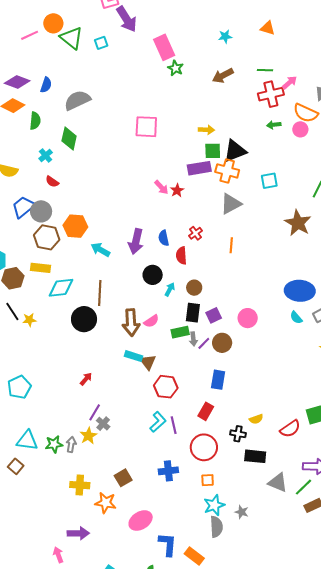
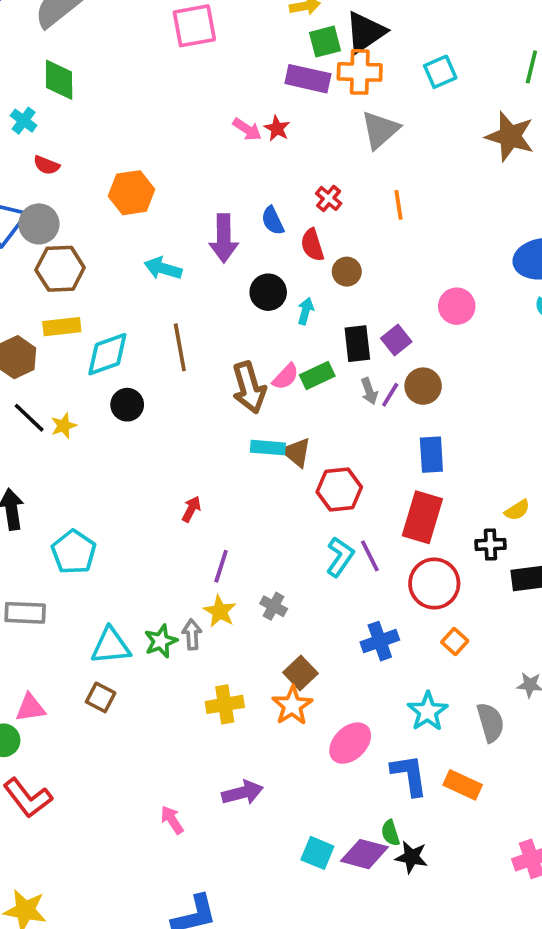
purple rectangle: (199, 168) -> (308, 79), turned 35
orange hexagon: (75, 226) -> (131, 193), moved
brown circle: (194, 288) -> (347, 272), moved
pink circle: (248, 318) -> (457, 306), moved
black circle: (84, 319) -> (127, 405), moved, size x0.7
green rectangle: (180, 332) -> (317, 376), moved
red rectangle: (206, 411) -> (422, 517), size x1.5
gray cross: (103, 424) -> (274, 606), moved
orange square: (208, 480) -> (455, 641), turned -32
orange star: (106, 503) -> (292, 706), moved, turned -30
cyan star: (214, 505) -> (428, 711), moved
pink arrow: (58, 555) -> (172, 820), moved

